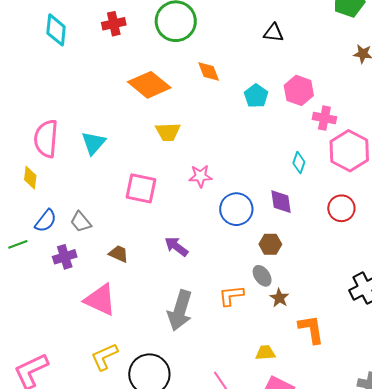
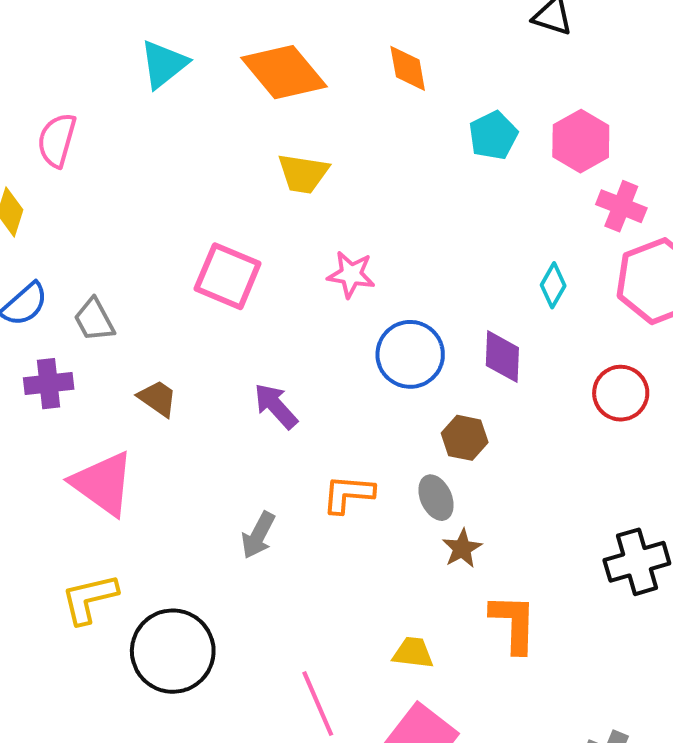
pink semicircle: (46, 139) -> (57, 140), size x0.7
cyan triangle: (93, 143) -> (164, 64), moved
orange L-shape: (231, 296) -> (348, 494), moved
gray arrow: (180, 310) -> (258, 535), size x0.6

